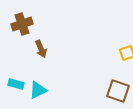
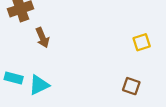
brown square: (118, 91) -> (131, 86), size x0.7

